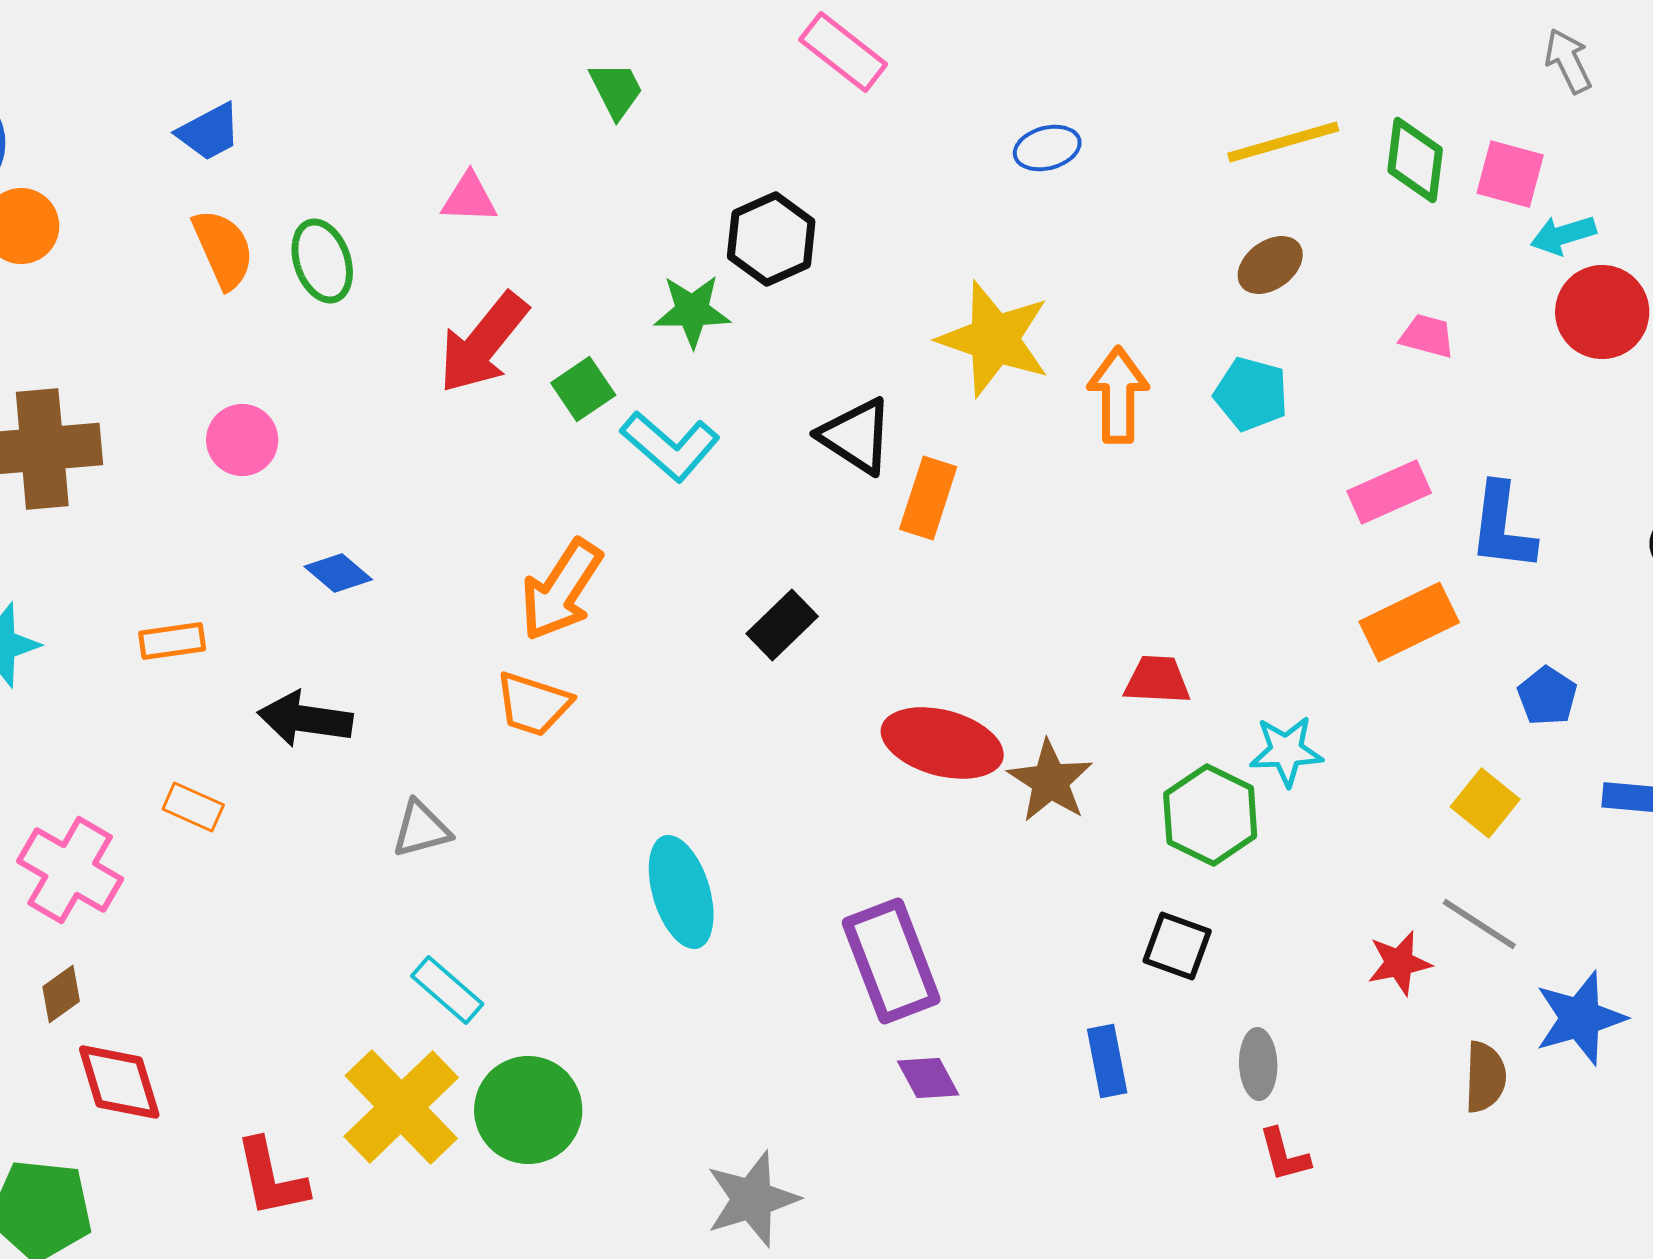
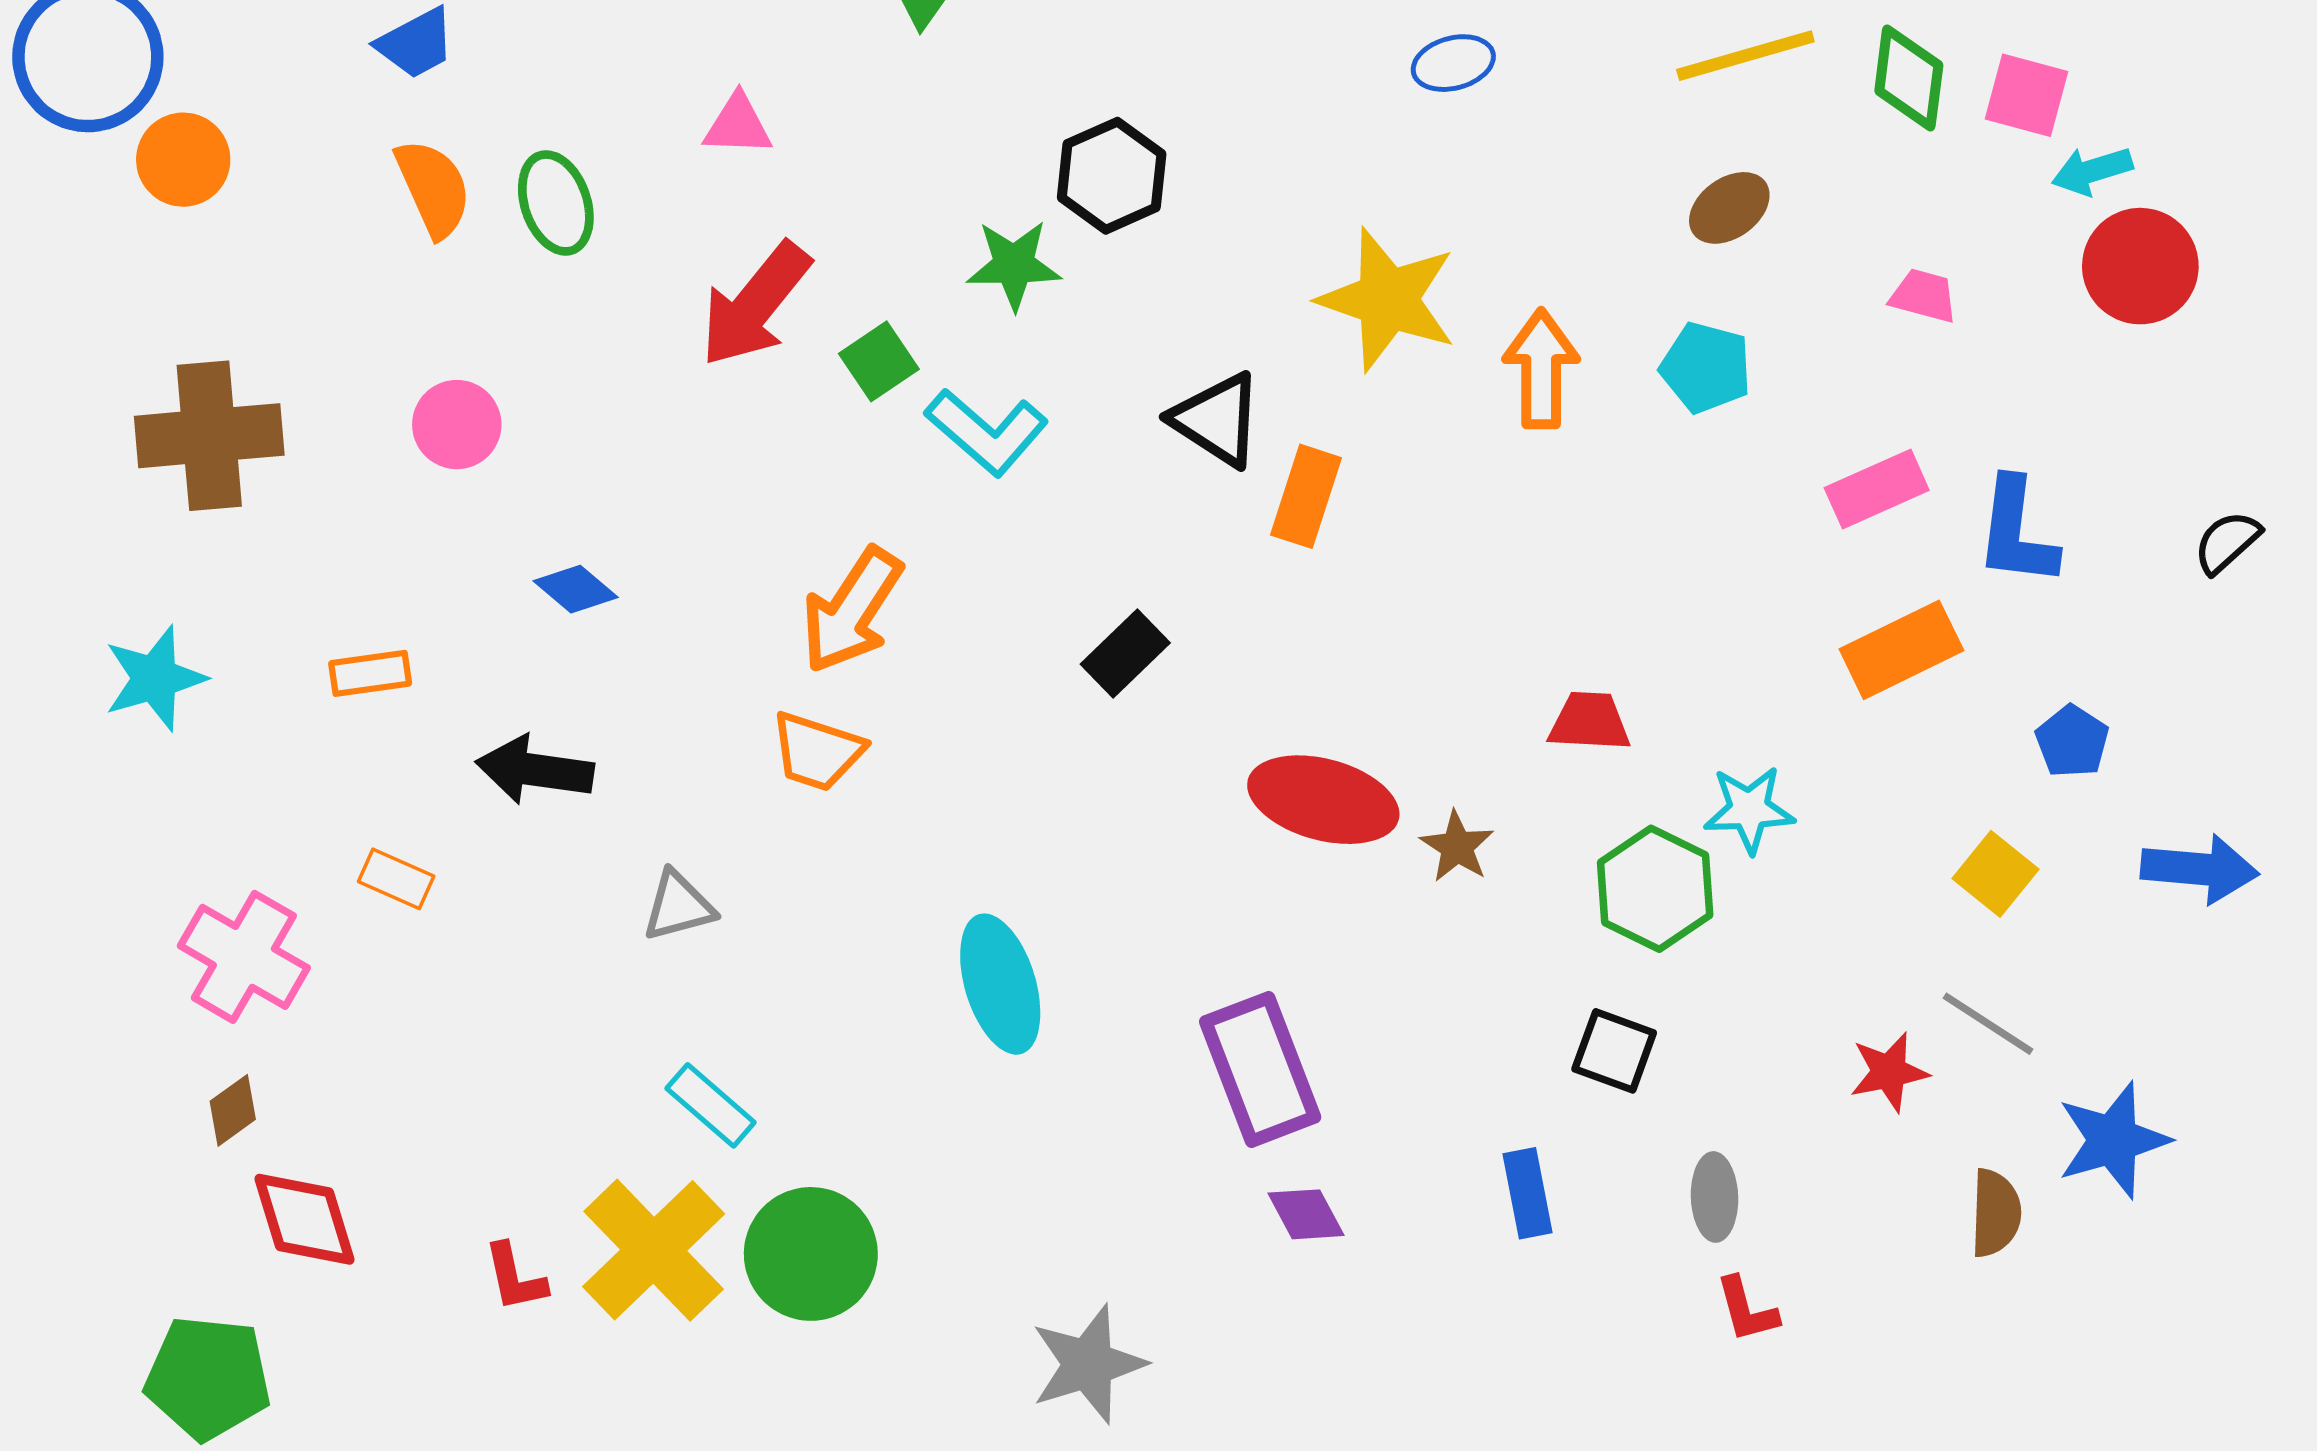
brown star: (1050, 781) -> (1457, 847), size x0.7
red L-shape: (271, 1178) -> (515, 1277), moved, size x0.7

